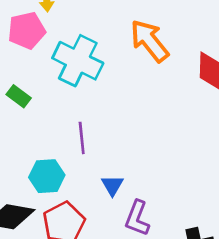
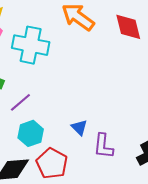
purple line: (82, 138) -> (20, 102), moved, turned 70

